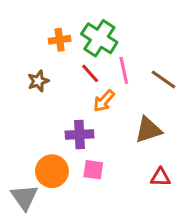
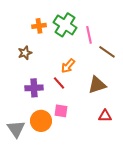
pink line: (124, 70) -> (89, 35), moved
red line: (90, 73) -> (59, 83), moved
purple cross: (79, 135) -> (34, 88), moved
orange circle: (52, 171) -> (41, 121), moved

